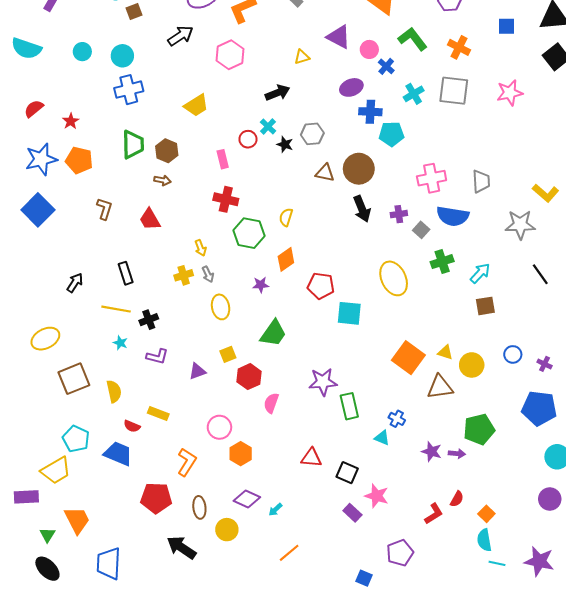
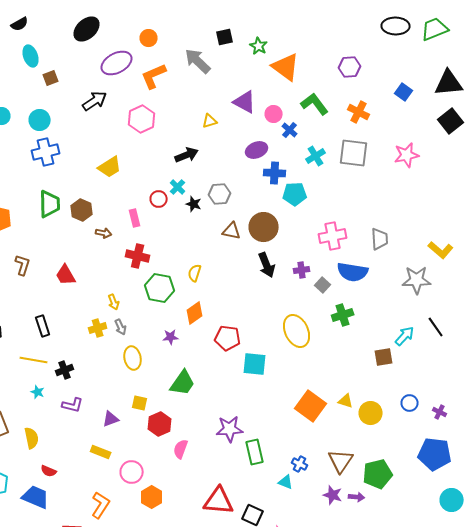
blue square: (506, 26) -> (404, 92), turned 36
brown arrow: (162, 180) -> (104, 233), moved
cyan arrow: (480, 273) -> (405, 336), moved
yellow square: (228, 354) -> (140, 403), turned 35
brown triangle: (440, 387) -> (341, 461), moved, turned -48
yellow rectangle: (158, 414) -> (101, 452), moved
red triangle: (311, 458) -> (219, 501), size x1.5

